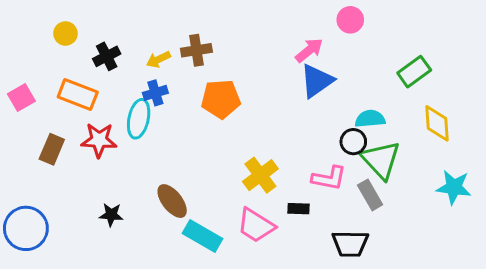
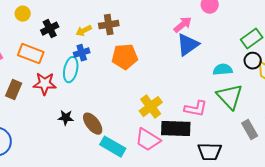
black circle: (353, 142) -> (253, 61), moved
gray rectangle: (370, 195) -> (250, 130), moved
black rectangle: (298, 209) -> (176, 129), size x2.0
black star: (111, 215) -> (66, 118), moved

